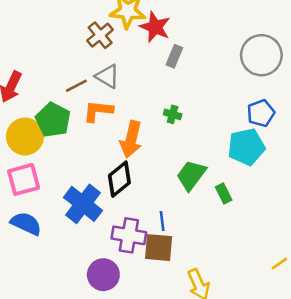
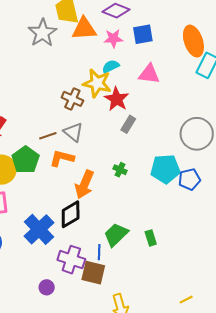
brown cross: (100, 35) -> (72, 99), turned -35
cyan pentagon: (246, 147) -> (165, 169), moved
green trapezoid: (191, 175) -> (116, 235), moved
purple circle: (103, 275) -> (47, 287), size x0.6

